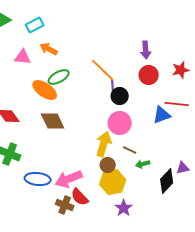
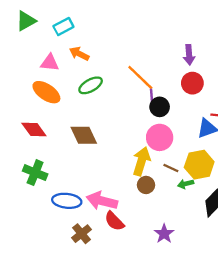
orange ellipse: (45, 90) -> (46, 92), moved
pink arrow: (69, 179) -> (102, 201), turned 36
yellow hexagon: (113, 182) -> (199, 165), moved
brown cross: (65, 205) -> (81, 234), moved, turned 30

